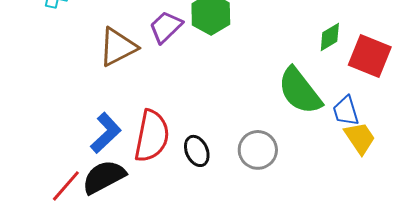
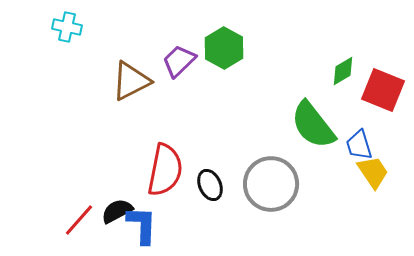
blue L-shape: (106, 133) -> (142, 225), moved, turned -45
gray circle: (258, 150) -> (271, 184), size x1.4
black semicircle: (104, 177) -> (117, 211), size x0.7

